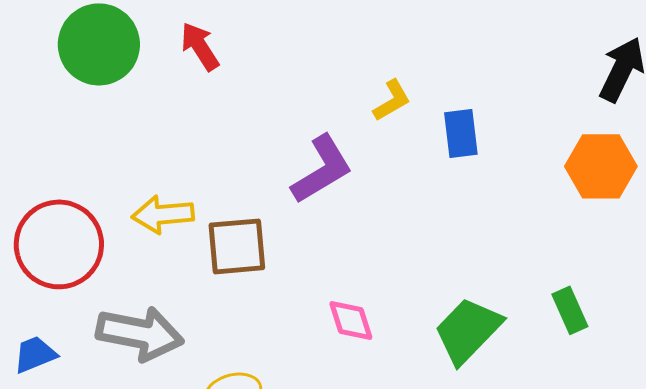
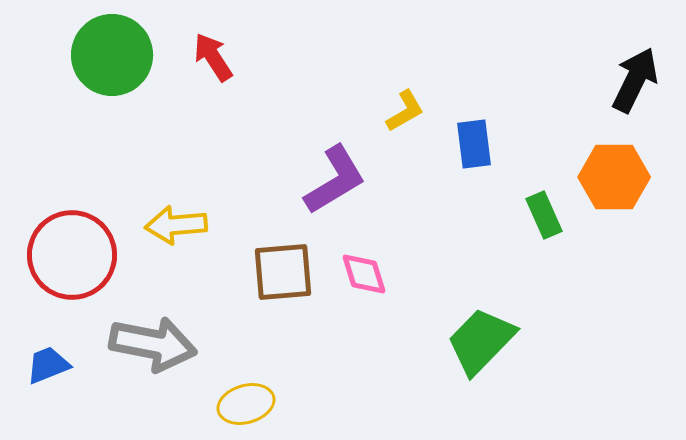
brown square: (237, 246) -> (283, 272), moved
green rectangle: (570, 310) -> (544, 215), moved
pink diamond: (351, 320) -> (364, 274), moved

